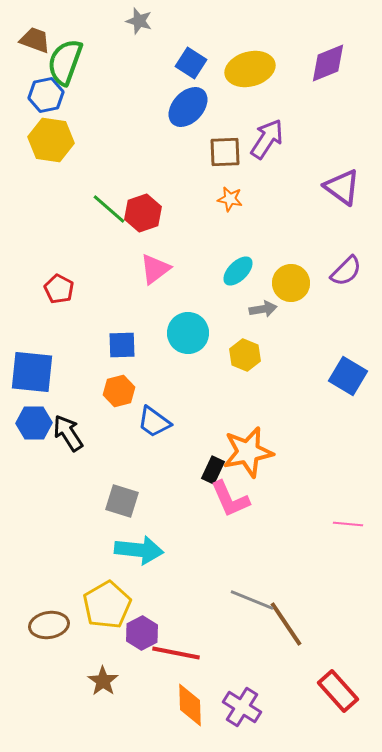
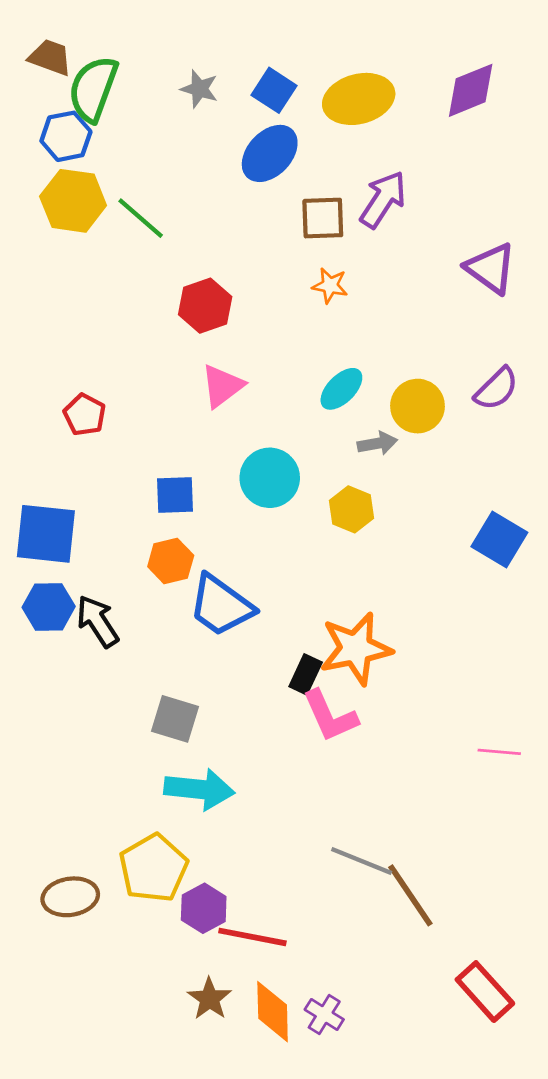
gray star: (139, 21) -> (199, 89), moved
green line: (109, 209) -> (141, 218), moved
blue trapezoid: (154, 422) -> (221, 606), size x1.4
brown star: (103, 681) -> (209, 999), moved
purple cross: (242, 707) -> (324, 1014), moved, size x0.7

